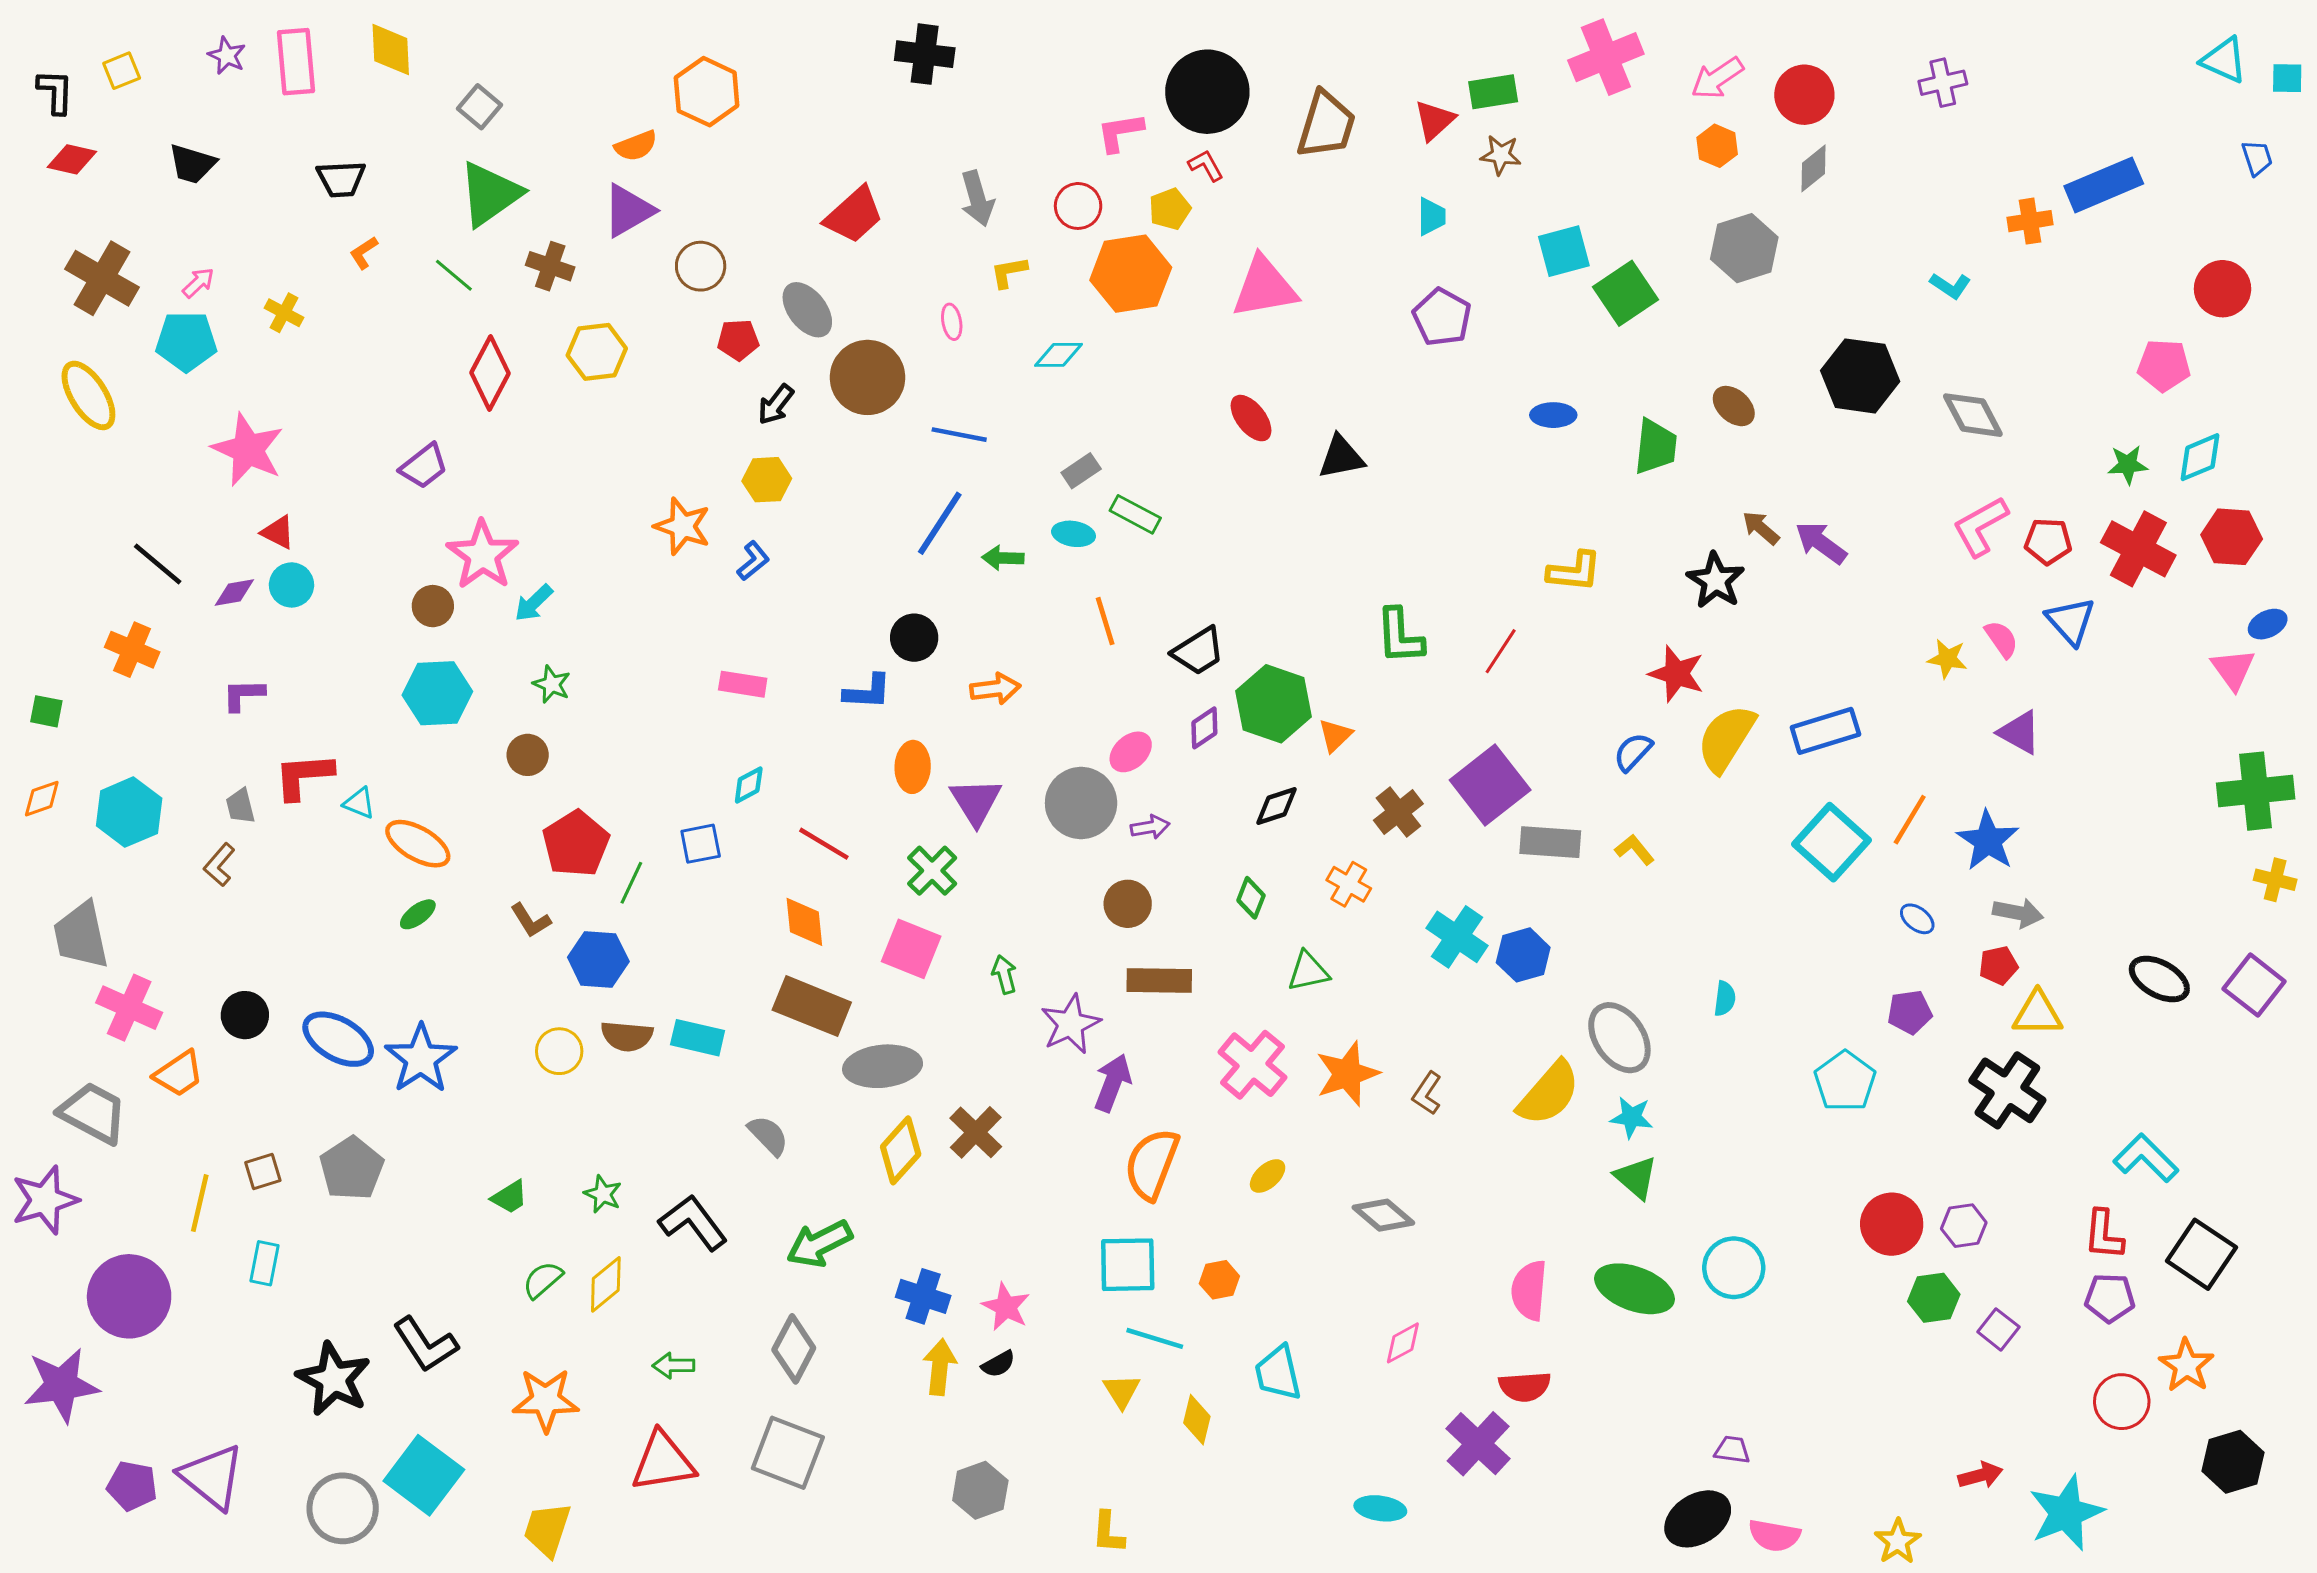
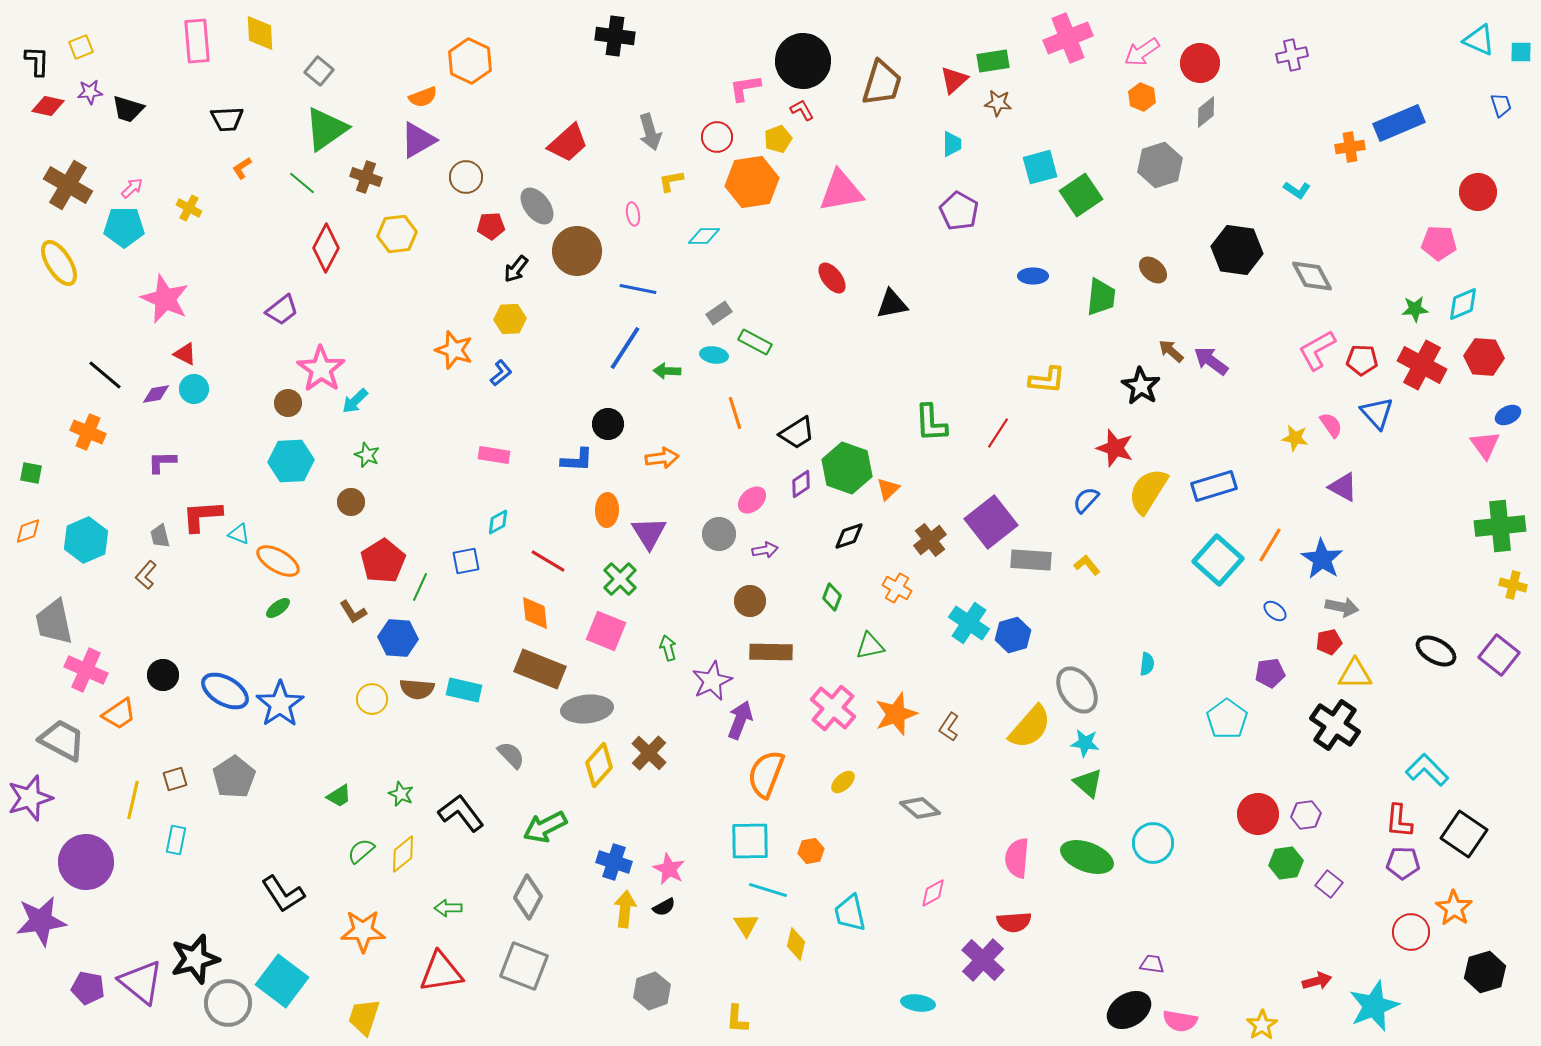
purple star: (227, 56) -> (90, 92), moved, turned -30
gray circle: (1081, 803) -> (719, 534), size x0.7
black star: (334, 1379) -> (195, 959), moved, turned 30

